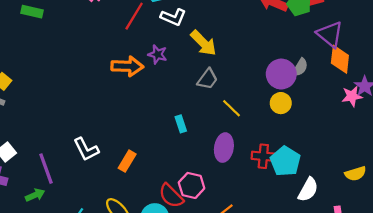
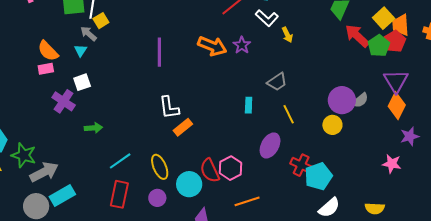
yellow arrow: (203, 43) -> (287, 35), moved, size x0.6
pink star: (352, 96) -> (392, 164), moved
cyan rectangle: (181, 124) -> (249, 105), moved
white L-shape: (86, 149) -> (169, 108), moved
purple line: (46, 169) -> (159, 52), moved

